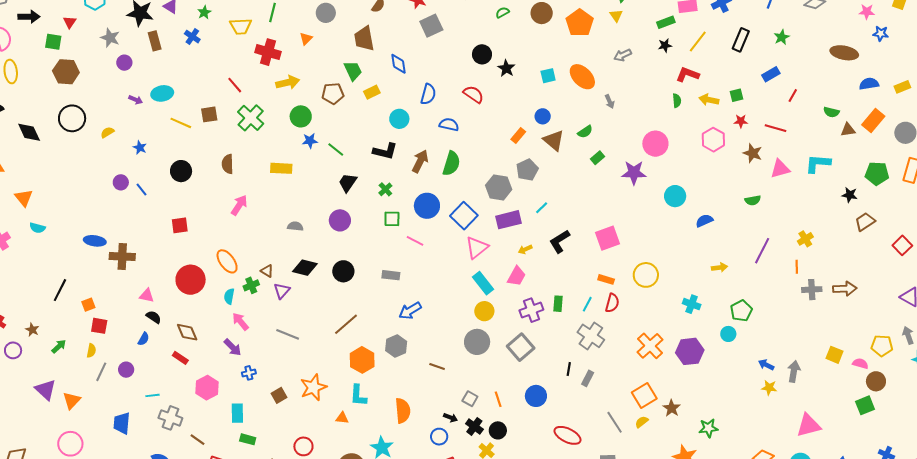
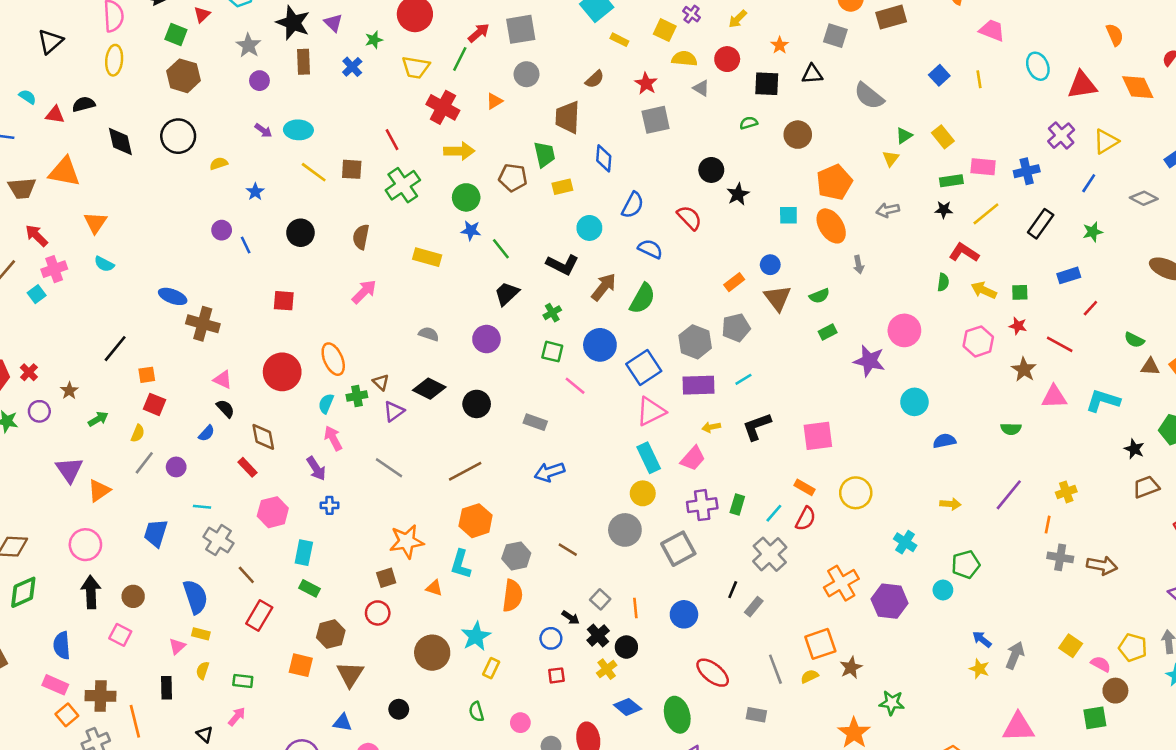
orange pentagon: (580, 23) -> (834, 182), moved
gray hexagon: (396, 346) -> (516, 556), moved
brown square: (279, 395) -> (386, 578), moved

